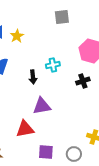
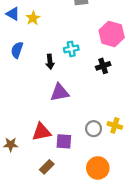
red triangle: (25, 129) -> (41, 132), moved
gray circle: (74, 154) -> (94, 129), moved

